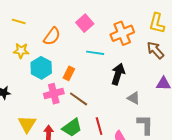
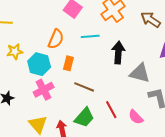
orange semicircle: (52, 36) -> (56, 39), moved
pink cross: (54, 94) -> (44, 90), moved
gray triangle: (134, 98) -> (140, 73), size x1.5

